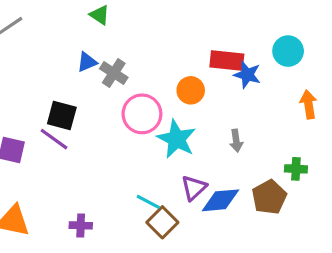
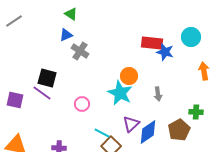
blue triangle: (87, 62) -> (66, 35), moved
orange circle: (191, 90) -> (129, 76), moved
pink circle: (142, 114) -> (82, 104), moved, size x0.6
blue diamond: (221, 200) -> (148, 132), turned -30

